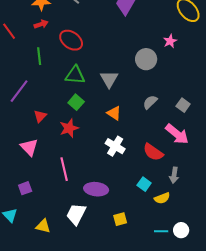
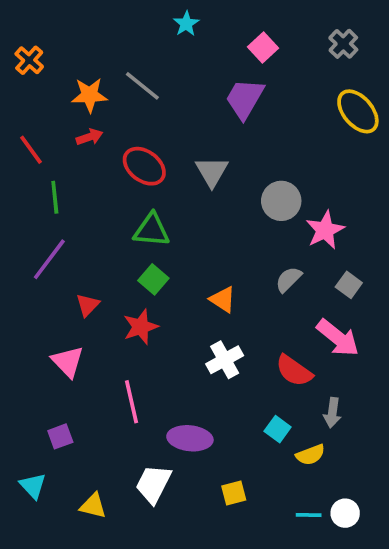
pink star: (170, 41) -> (325, 230), moved, size x1.5
green line: (39, 56) -> (55, 197), moved
gray triangle: (109, 79) -> (212, 172), moved
white cross: (115, 146) -> (225, 360), turned 30

